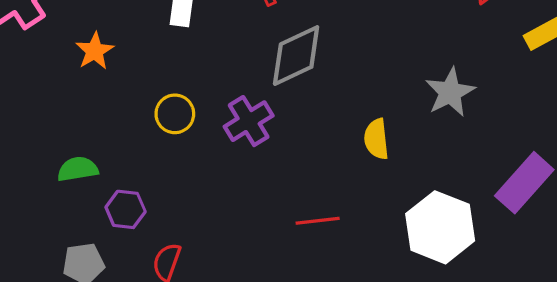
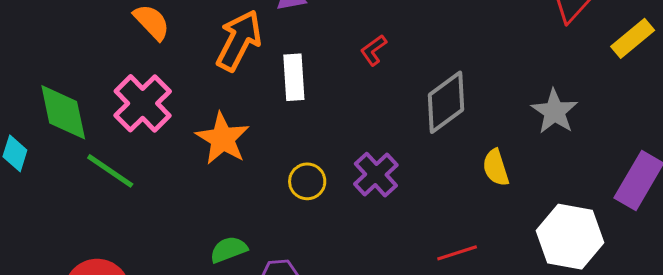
orange star: (95, 51) -> (223, 139), size x1.5
gray diamond: (296, 56) -> (446, 102), moved

